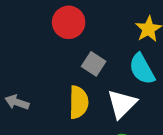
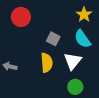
red circle: (69, 22) -> (21, 17), moved

